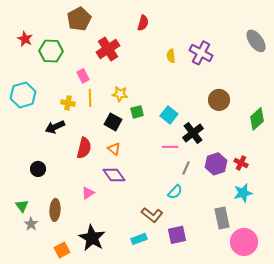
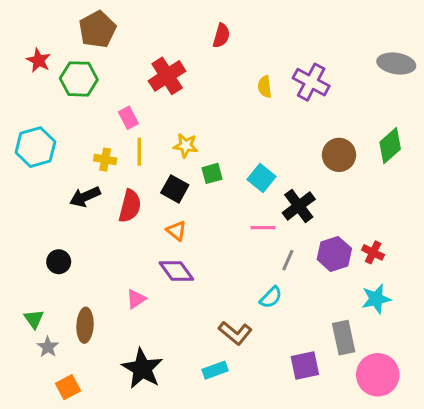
brown pentagon: (79, 19) -> (97, 29), moved
gray ellipse: (256, 41) -> (396, 63), turned -45
green diamond: (257, 119) -> (390, 146), moved
red semicircle: (84, 148) -> (130, 206), moved
purple square: (177, 235) -> (305, 365), moved
orange square: (62, 250) -> (68, 387), moved

